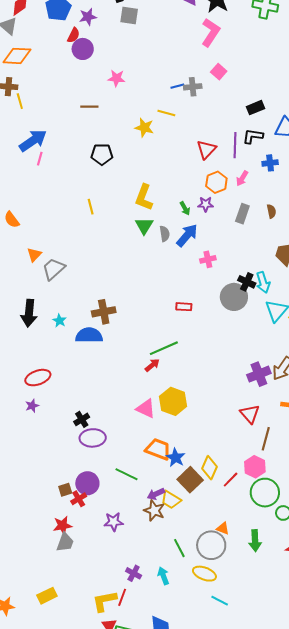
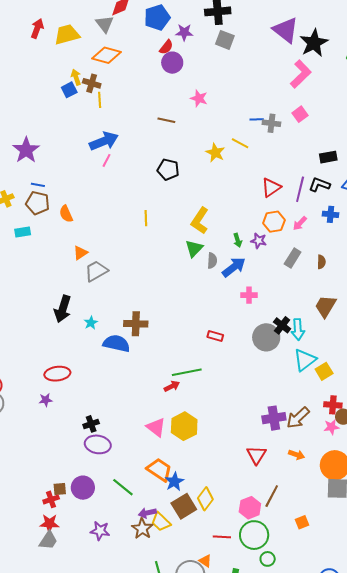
brown line: (266, 439) -> (272, 496), moved
red line: (231, 480) -> (222, 537), moved, turned 36
red cross: (79, 499) -> (51, 499), moved

